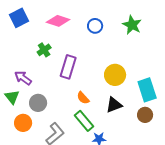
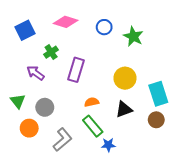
blue square: (19, 18) -> (25, 30), moved
green star: (132, 25) -> (133, 36), moved
purple arrow: (23, 78) -> (35, 73), moved
orange semicircle: (83, 98) -> (92, 102), turned 120

